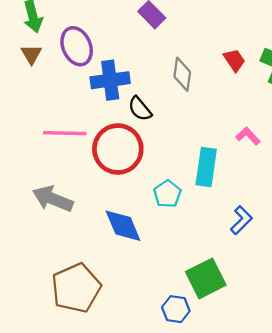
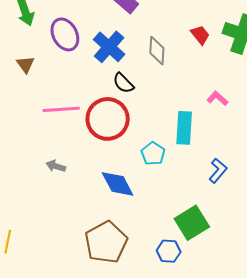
brown triangle: (31, 54) -> (25, 65), moved
blue cross: (110, 80) -> (109, 47), moved, turned -36
gray arrow: (53, 199) -> (56, 166), size x0.6
brown pentagon: (76, 288) -> (106, 242), moved

